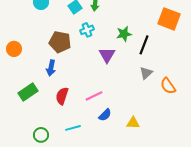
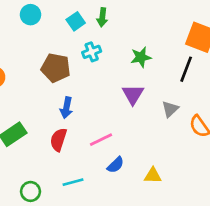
black line: (144, 45) -> (186, 69), moved
purple triangle: (107, 55) -> (133, 94), moved
blue arrow: (51, 68) -> (66, 108), moved

